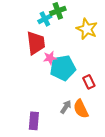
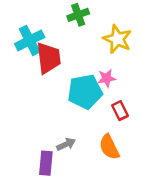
cyan cross: (45, 19) -> (30, 40), moved, size x1.5
pink star: (50, 58) -> (107, 78), moved
gray arrow: (66, 107) -> (66, 144), moved, turned 32

